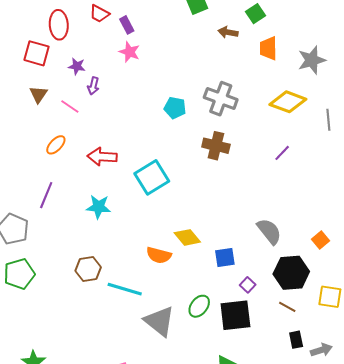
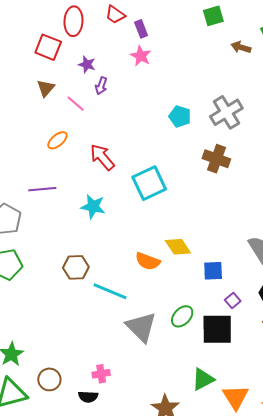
gray cross: (221, 99) -> (226, 112), turned 32
red arrow: (102, 157) -> (102, 157), turned 40
purple line: (46, 195) -> (42, 189), turned 56

